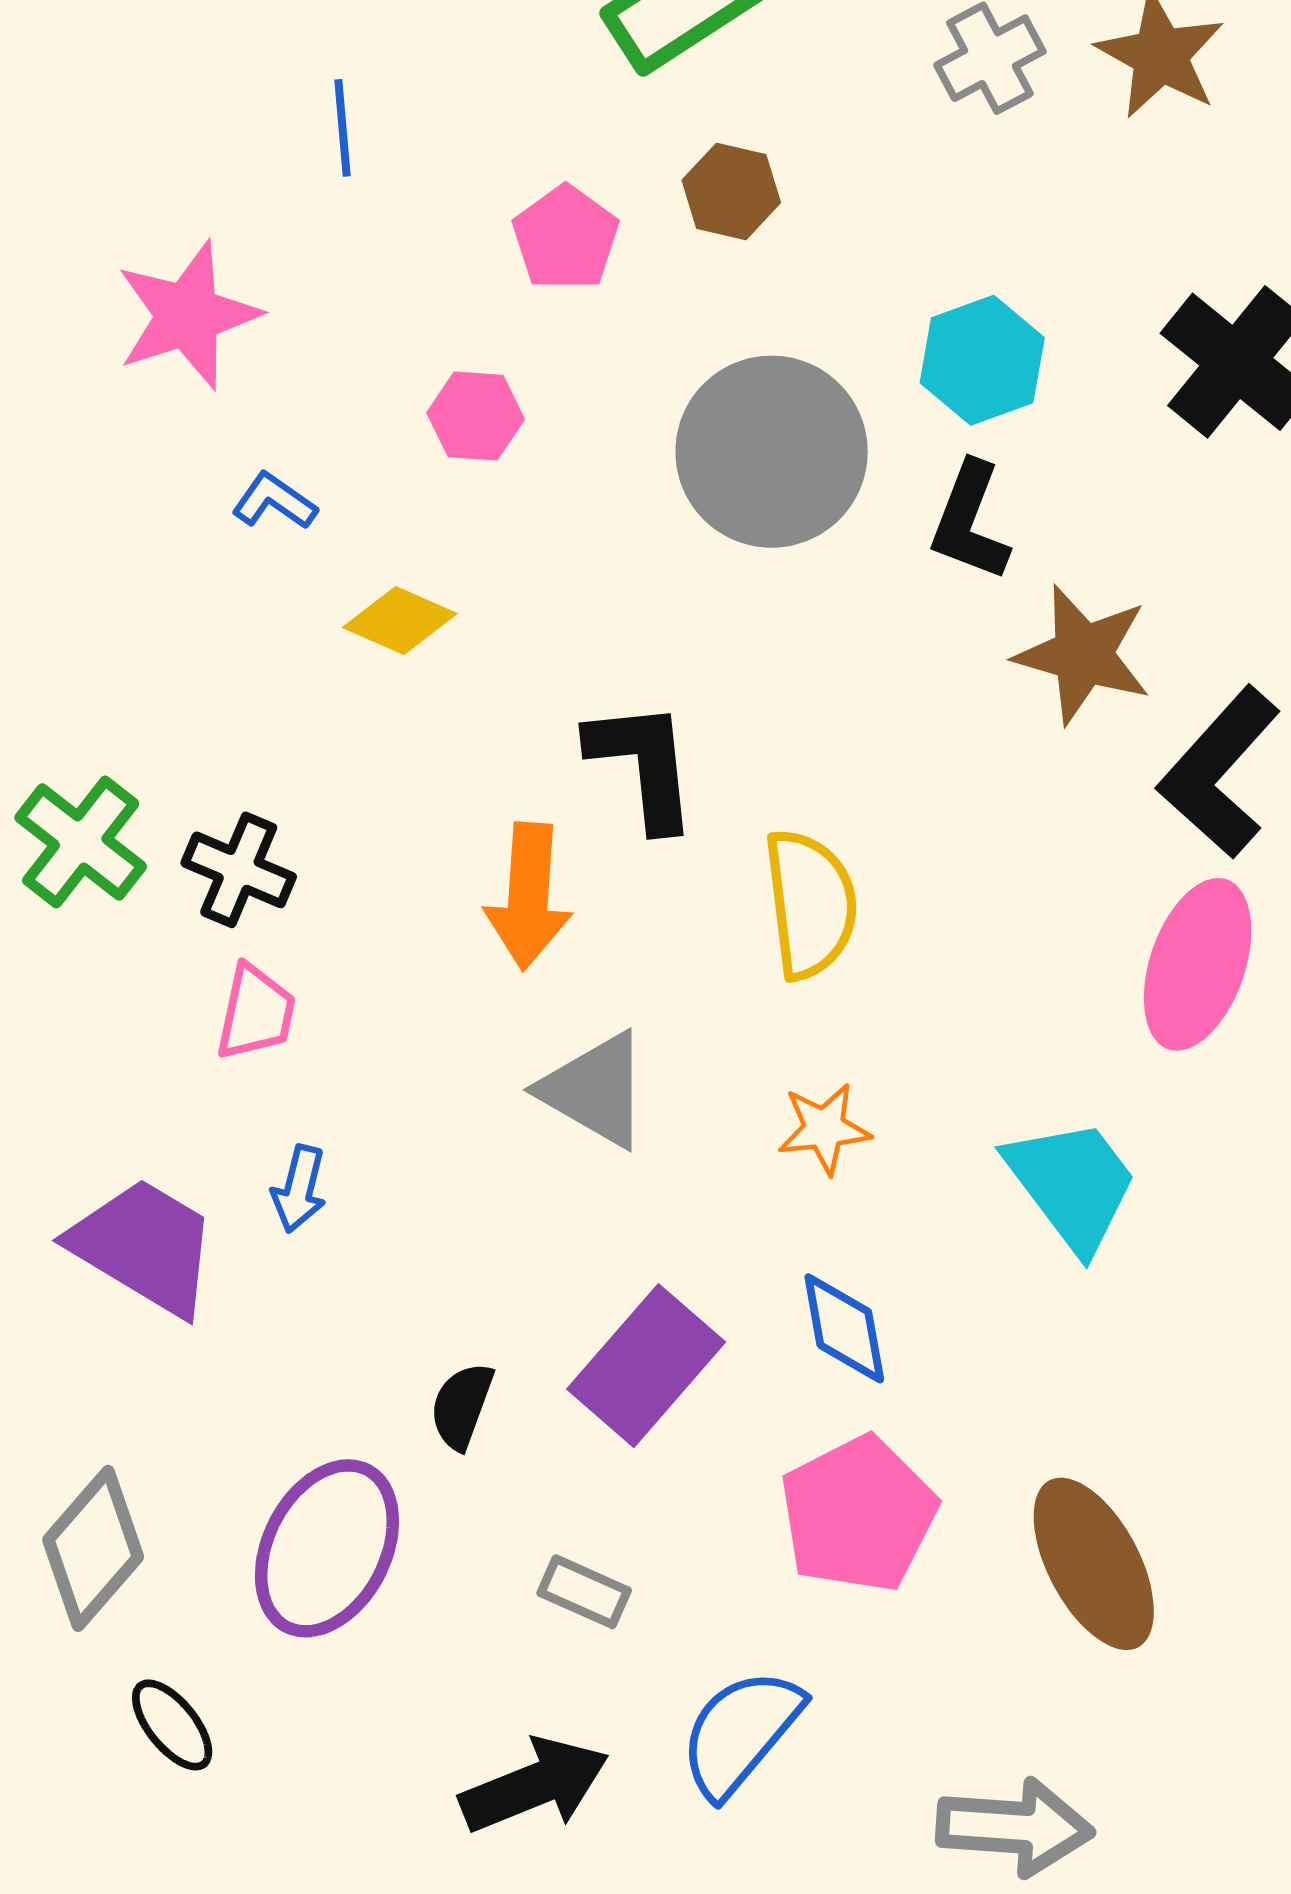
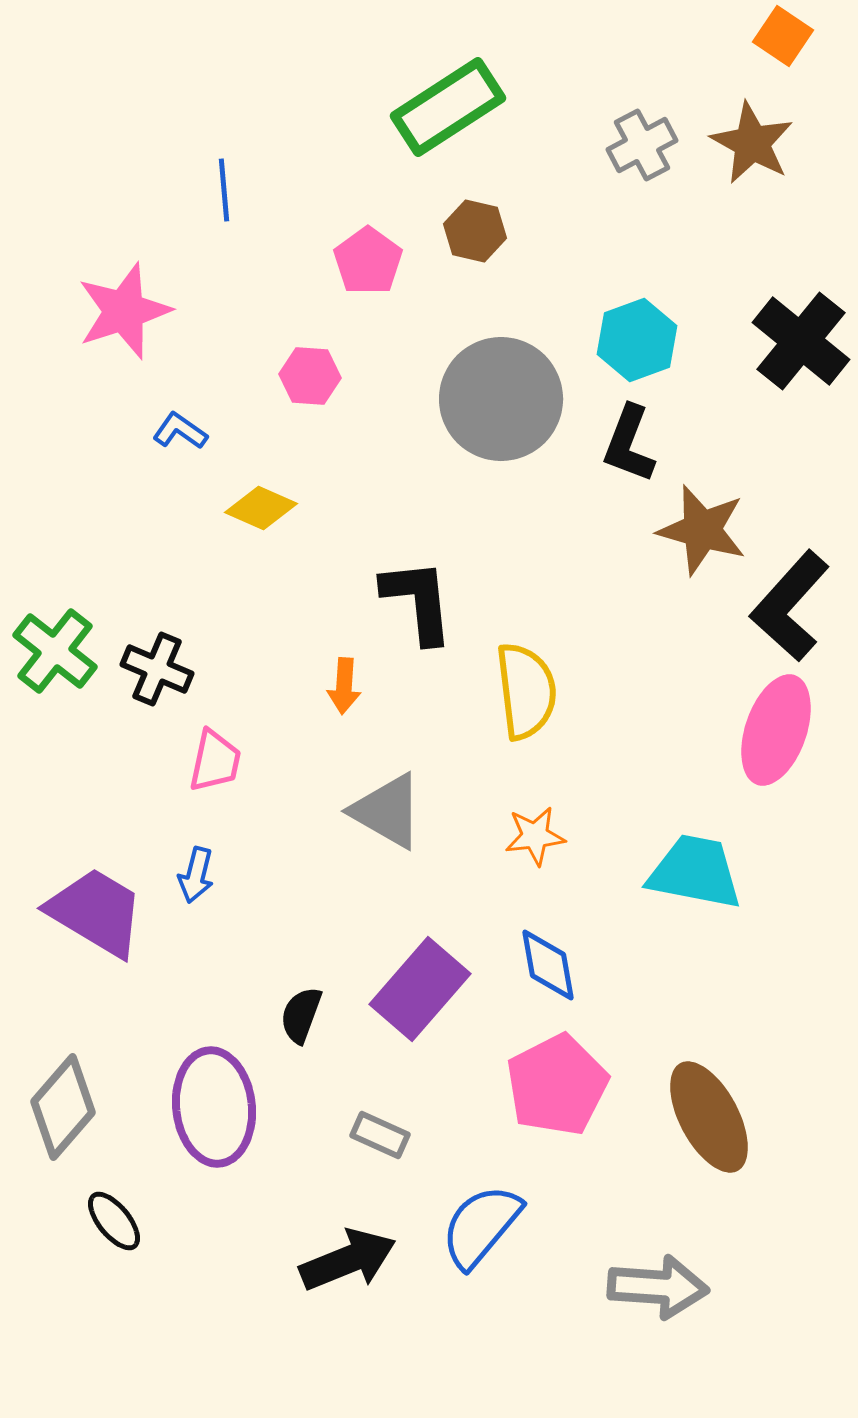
orange arrow: (528, 896) -> (344, 686), size x0.6
pink trapezoid: (256, 1012) -> (215, 761), moved
cyan trapezoid: (1072, 1184) -> (695, 872), turned -42
purple ellipse: (327, 1548) -> (214, 1107), turned -33

